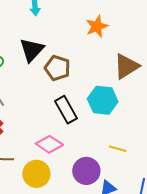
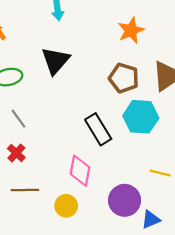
brown pentagon: (57, 68) -> (124, 78), moved
pink diamond: (49, 144) -> (80, 171), turned 68
yellow circle: (36, 174) -> (66, 206), size x0.7

